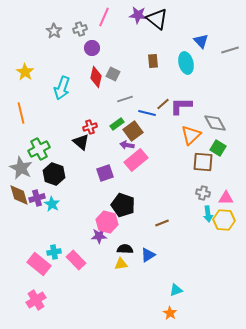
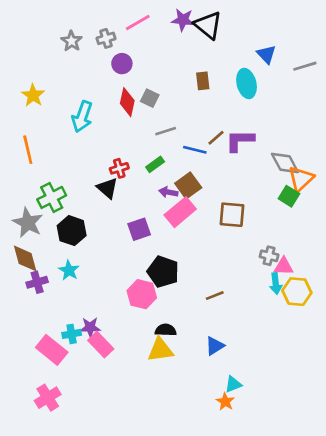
pink line: (104, 17) -> (138, 23), turned 36
brown square: (133, 131) -> (188, 186), moved
orange triangle: (191, 135) -> (301, 179), moved
brown square: (203, 162) -> (232, 215), moved
purple cross: (37, 198) -> (37, 282), moved
pink triangle: (226, 198) -> (284, 266), moved
purple star: (99, 236) -> (90, 327), moved
blue triangle: (148, 255) -> (215, 346), moved
yellow triangle: (121, 264) -> (160, 350), size x1.5
orange star: (170, 313) -> (225, 402), moved

